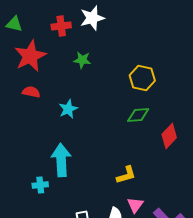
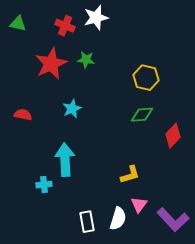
red cross: (61, 26) -> (65, 26), turned 30
red star: (30, 56) -> (51, 64), moved
red semicircle: (31, 92) -> (23, 115), moved

